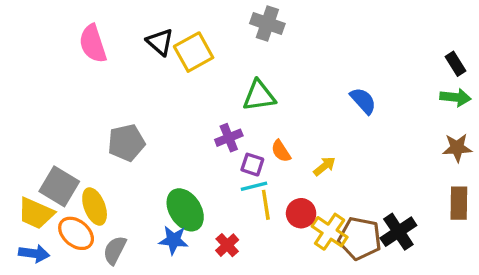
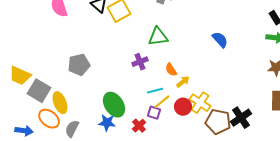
purple square: (252, 165) -> (154, 113), moved
yellow arrow: (325, 166) -> (183, 82), moved
yellow line: (266, 205) -> (162, 102), turned 60
yellow trapezoid: (36, 213) -> (20, 76), moved
yellow cross: (330, 232) -> (200, 103), moved

